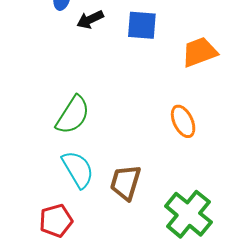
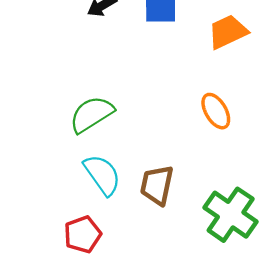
green semicircle: (73, 115) -> (92, 114), turned -150

